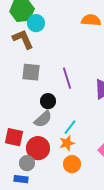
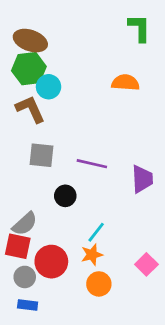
purple line: (67, 78) -> (92, 164), turned -60
gray semicircle: (43, 119) -> (25, 224), moved
gray circle: (27, 163) -> (25, 277), moved

